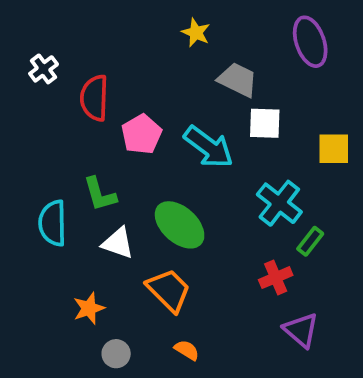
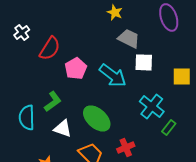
yellow star: (196, 33) -> (115, 12), moved
red semicircle: (94, 98) -> (50, 48), turned -150
green L-shape: (100, 194) -> (53, 101), turned -110
red cross: (276, 278) -> (126, 147), moved

